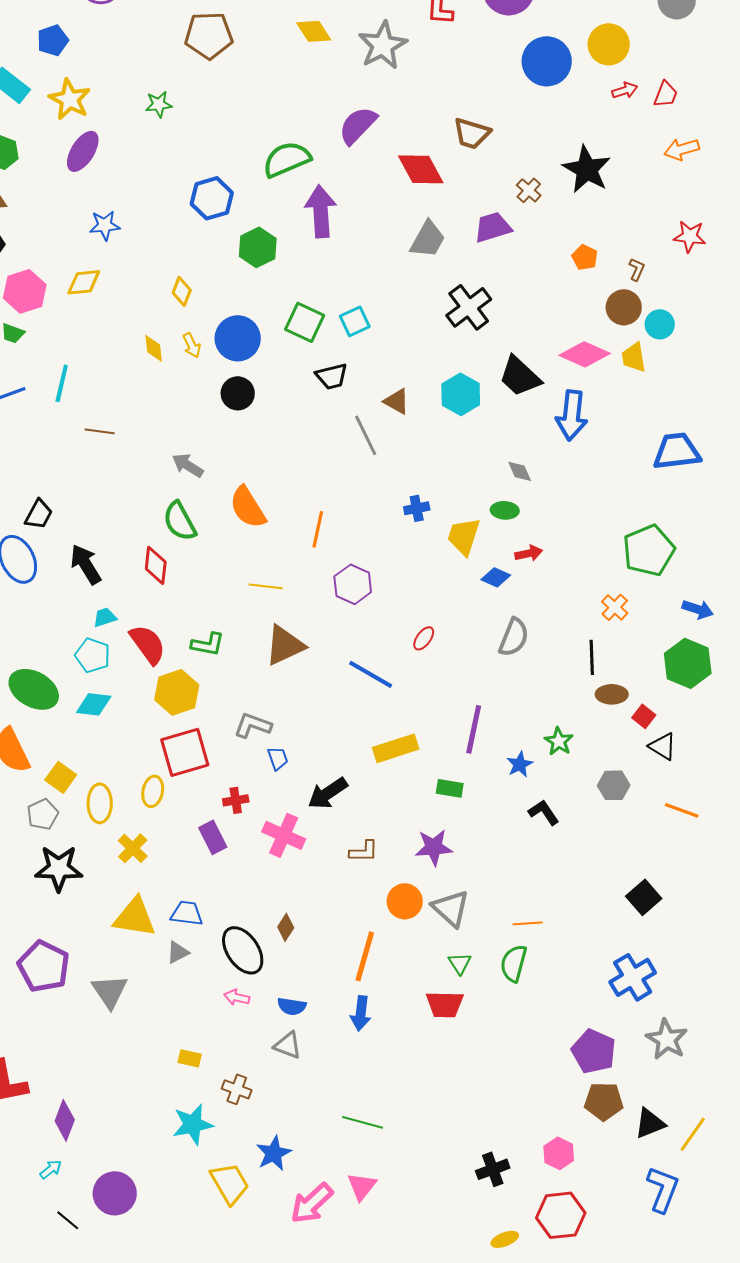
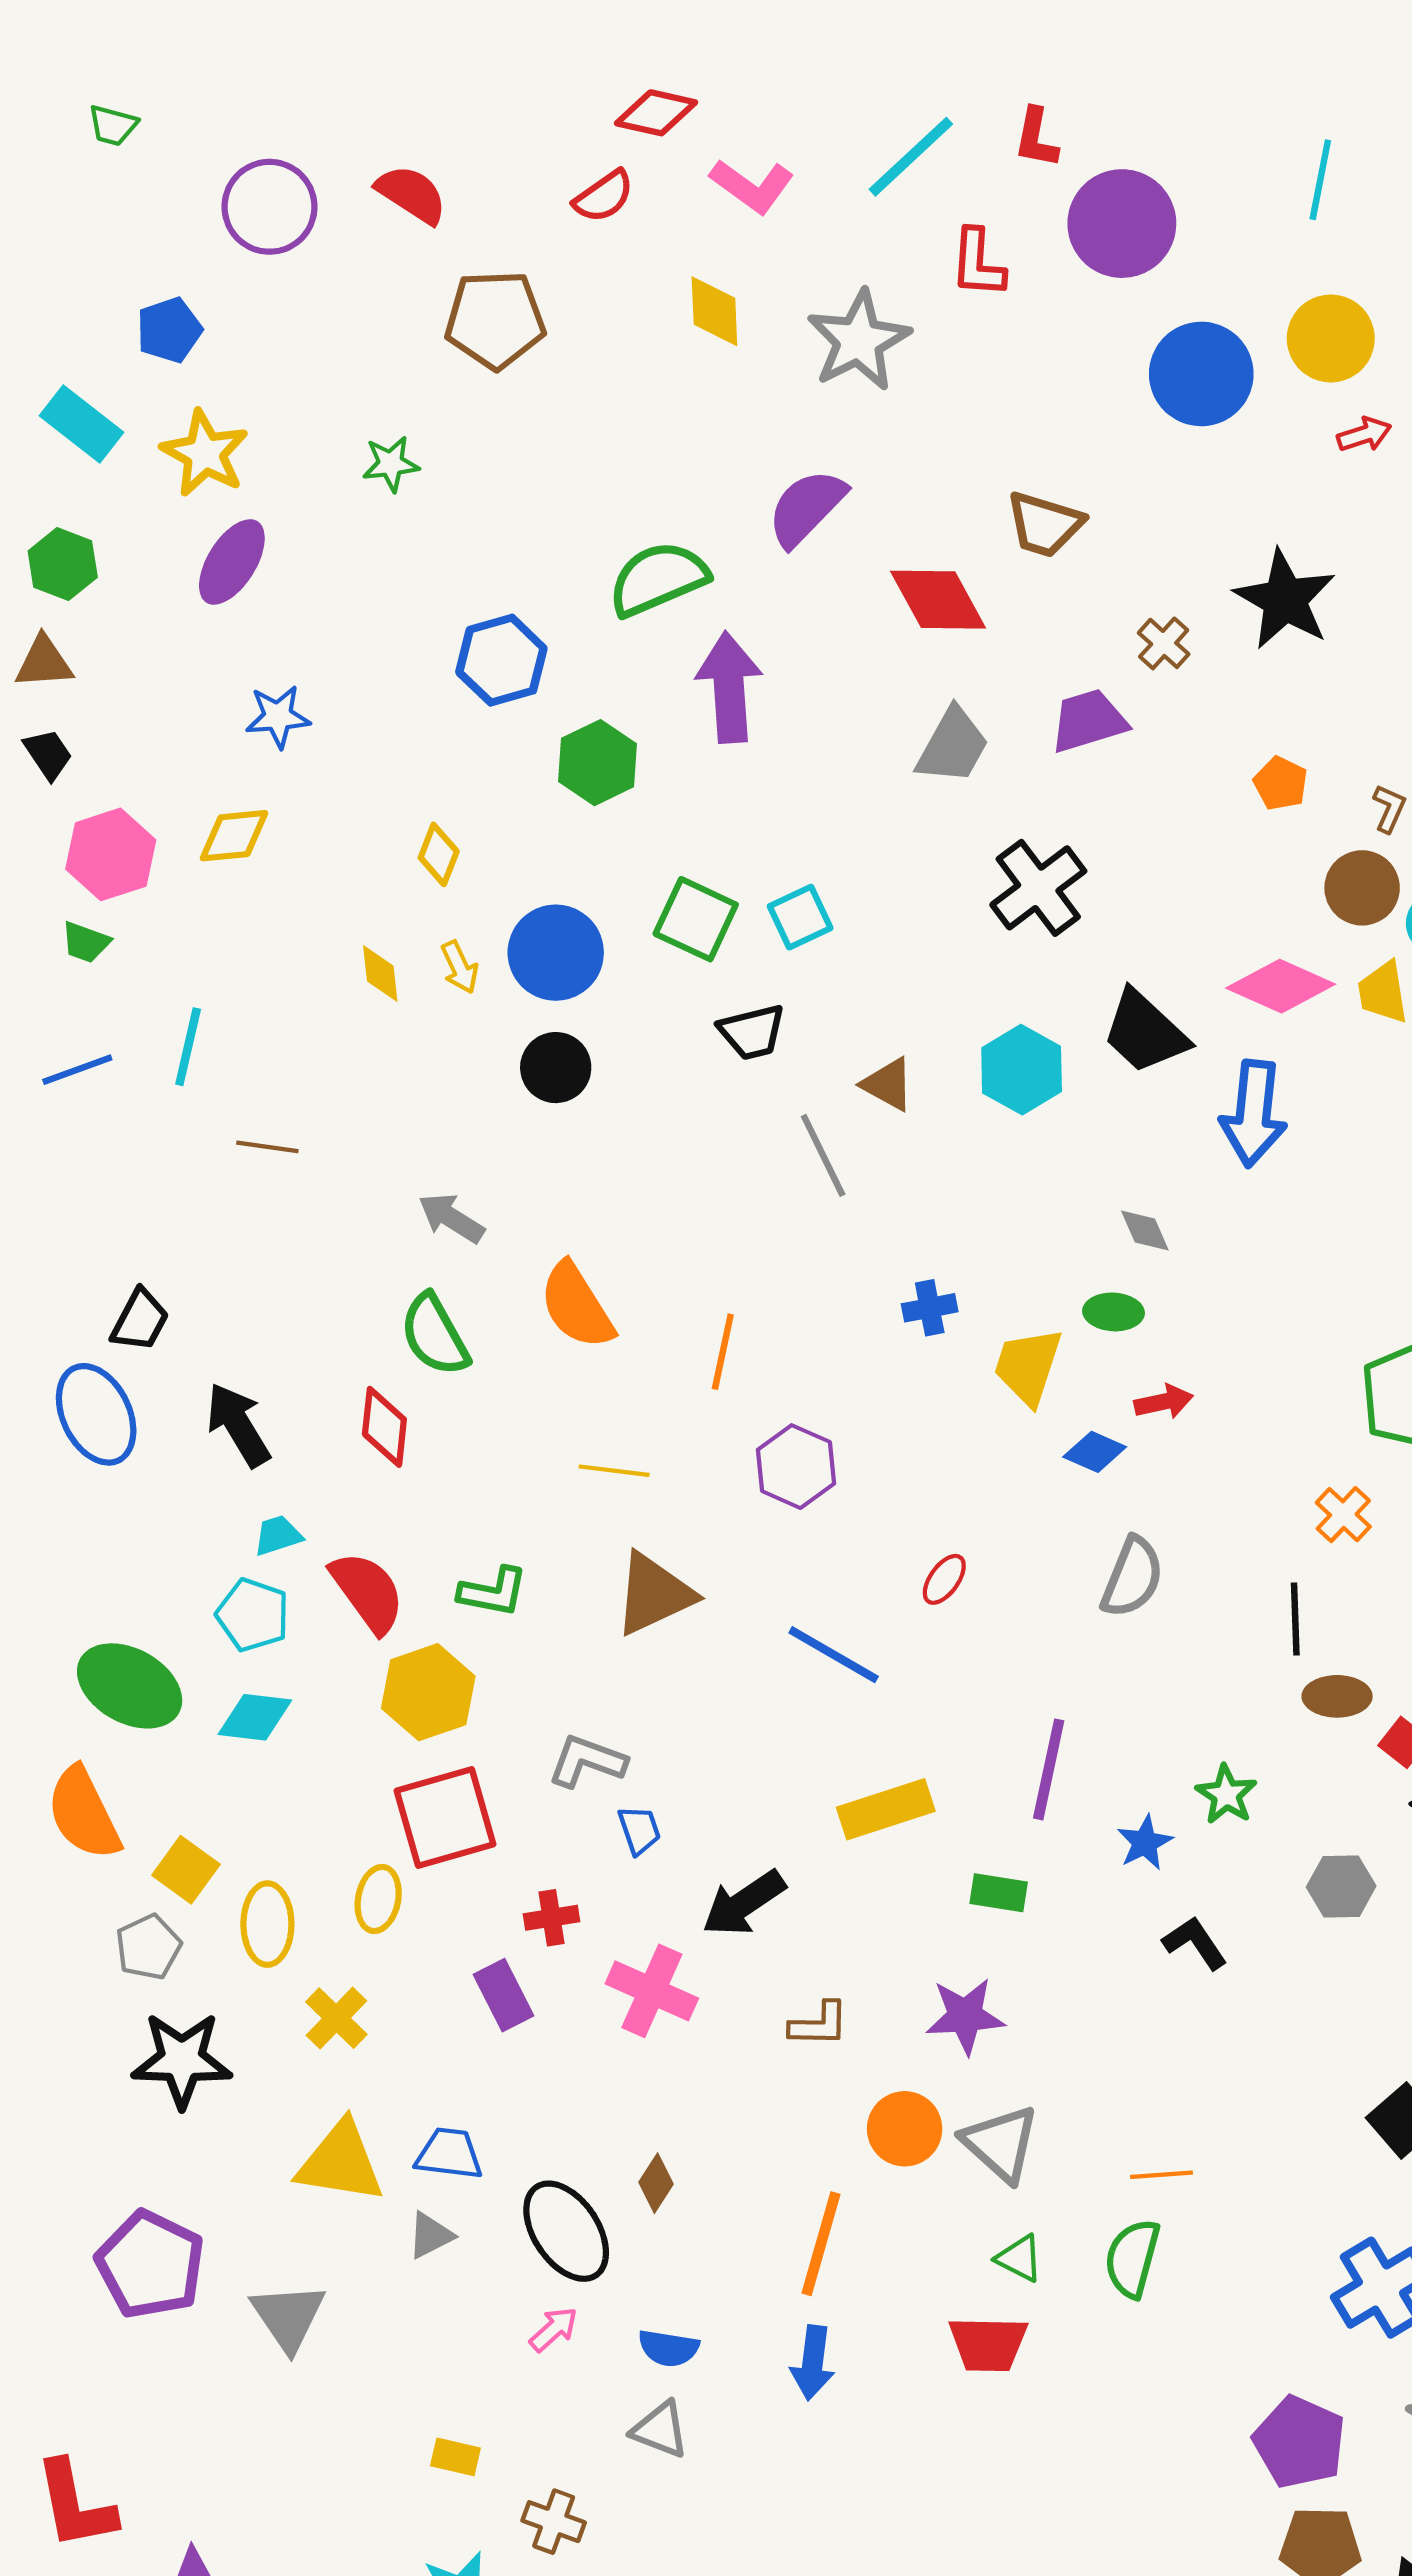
yellow diamond: (314, 31) -> (714, 311), turned 30
green triangle: (460, 963) -> (1019, 2258), turned -30
pink arrow: (237, 997) -> (554, 2329), turned 125

